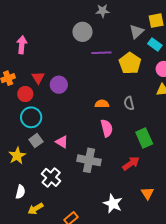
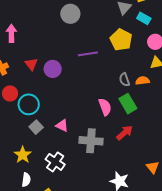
purple line: (101, 53) -> (88, 54), moved
red circle: (25, 94) -> (10, 93), moved
orange semicircle: (102, 104) -> (142, 81), moved
green rectangle: (144, 138) -> (128, 104), moved
yellow star: (17, 156) -> (23, 155), moved
red arrow: (131, 163) -> (125, 133), moved

